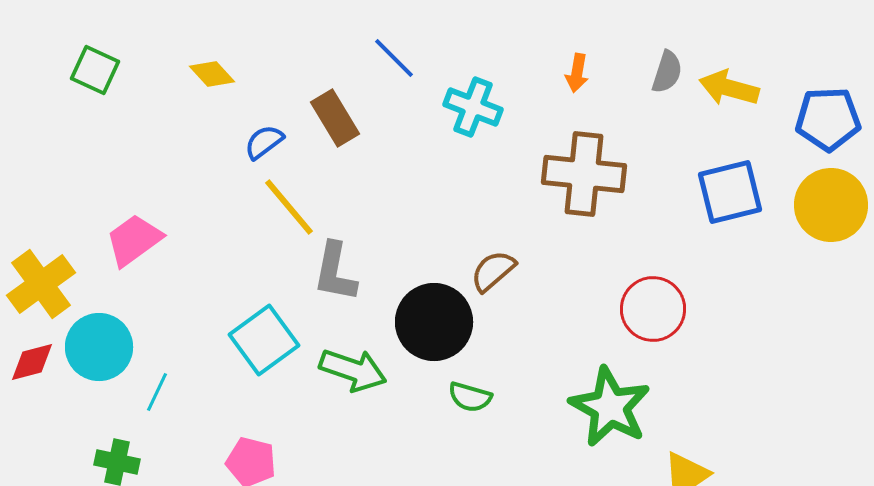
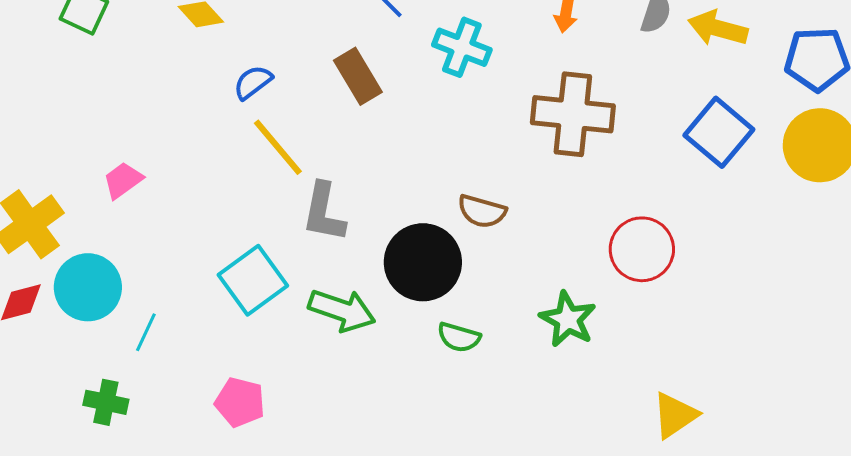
brown rectangle: (335, 118) -> (358, 76), moved
blue square: (730, 192) -> (719, 132), turned -36
pink trapezoid: (134, 240) -> (123, 180), size x0.7
brown semicircle: (493, 271) -> (482, 211), turned -123
green star: (610, 407) -> (568, 319), moved, size x0.7

